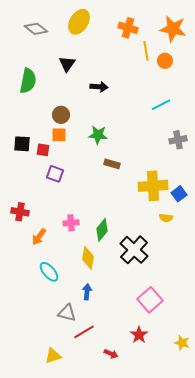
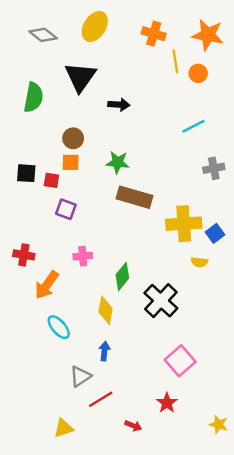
black triangle: (67, 64) -> (80, 77), size x1.6
brown rectangle: (112, 164) -> (134, 197), size x1.8
pink cross: (71, 223) -> (83, 256), moved
orange arrow: (39, 237) -> (47, 285), size x1.4
gray triangle: (67, 313) -> (80, 376), turned -48
yellow star: (182, 343) -> (219, 424), moved

